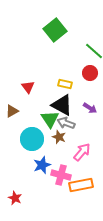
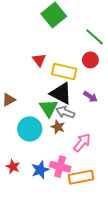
yellow rectangle: (65, 84) -> (64, 71), size x1.6
red triangle: (28, 87) -> (39, 60), moved
blue star: (42, 165) -> (40, 170), moved
red star: (15, 198) -> (13, 167), moved

